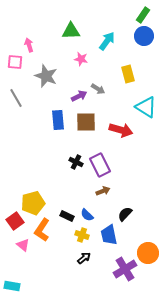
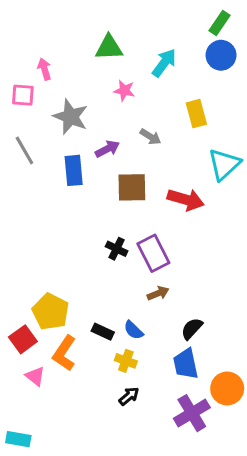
purple arrow: (79, 96) -> (107, 149), moved
cyan triangle: (146, 107) -> (224, 164), turned 45
blue rectangle: (58, 120) -> (74, 170), moved
yellow pentagon: (33, 203) -> (51, 312), turned -30
blue trapezoid: (109, 235) -> (186, 364), moved

